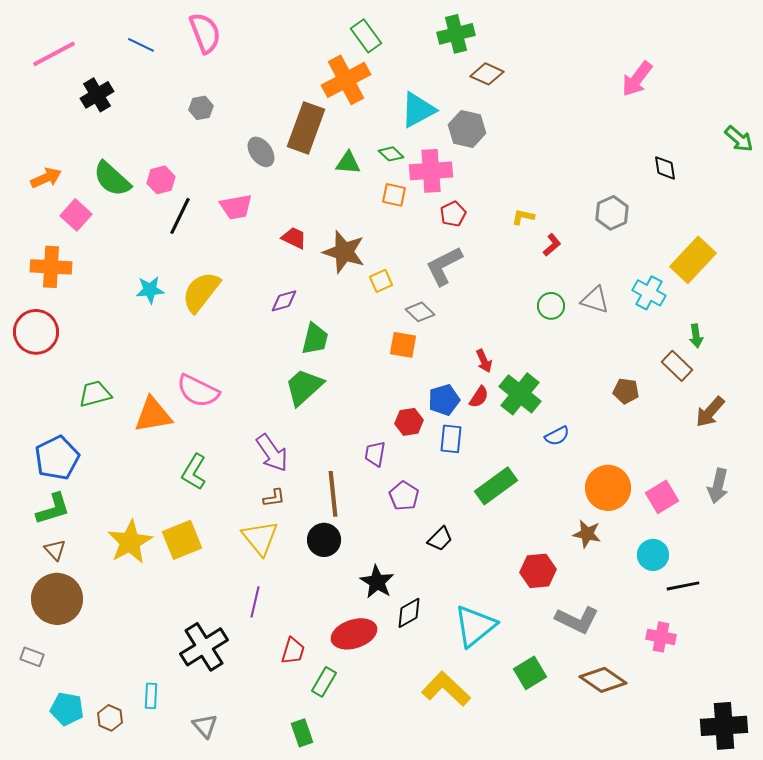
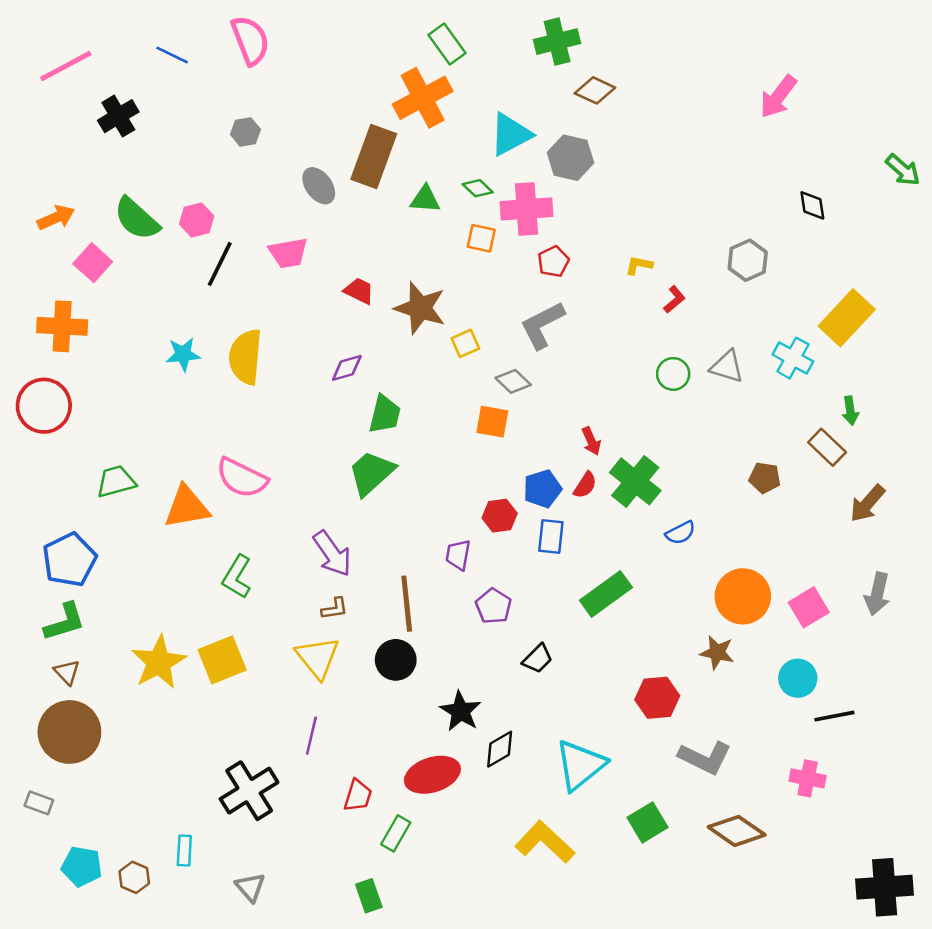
yellow semicircle: (201, 292) -> (245, 357), turned -33

